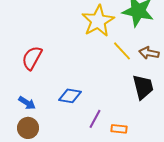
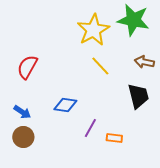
yellow line: (122, 51) -> (100, 66), moved

